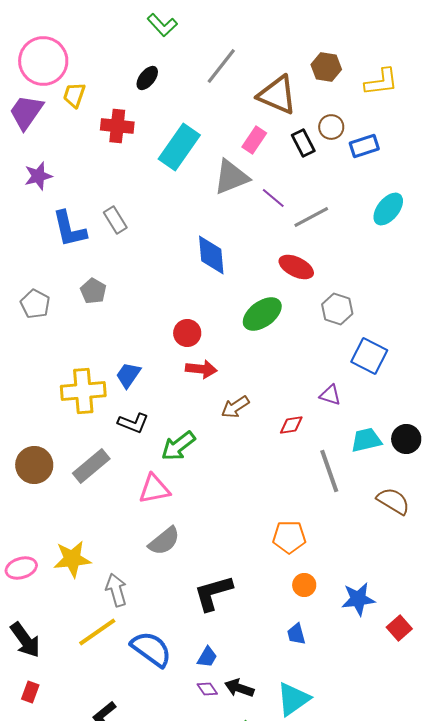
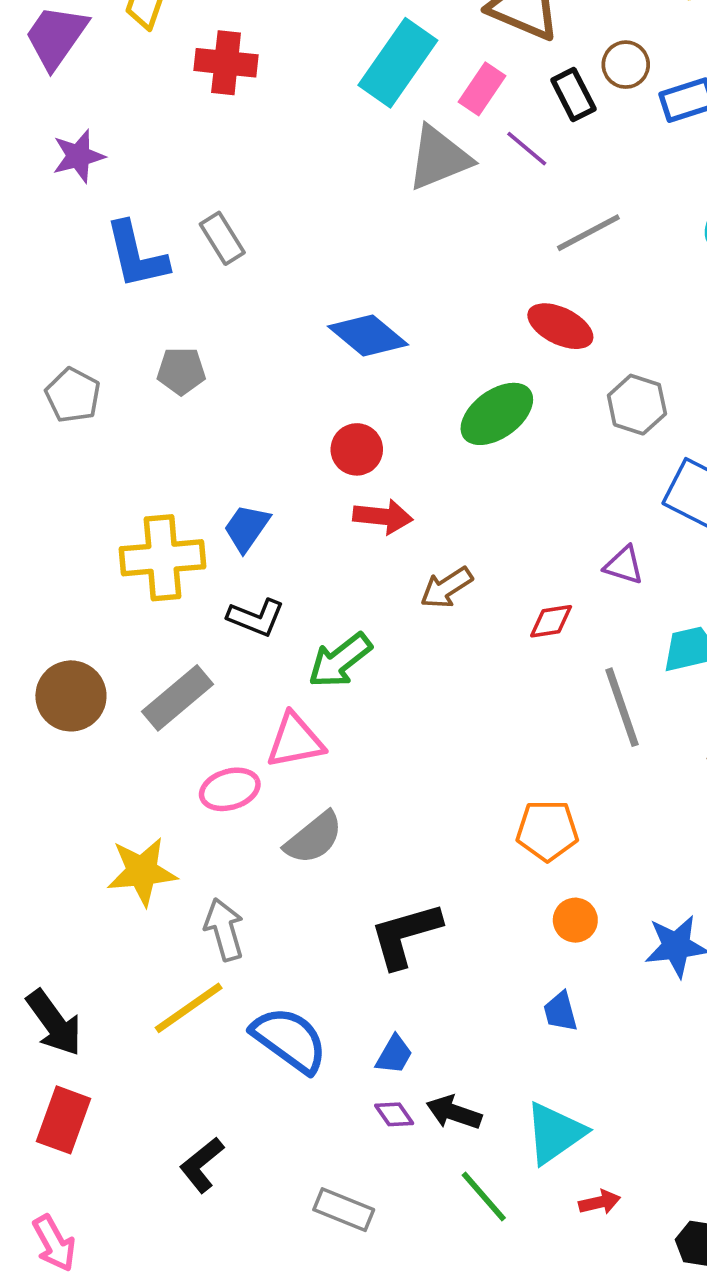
cyan rectangle: (179, 147) -> (398, 63), moved
purple line: (273, 198) -> (527, 149), moved
blue diamond: (211, 255) -> (368, 335), moved, turned -45
gray pentagon: (93, 291) -> (181, 371), turned -30
pink ellipse: (21, 568) -> (230, 789), moved
red rectangle: (30, 692) -> (64, 1120), size x1.6

